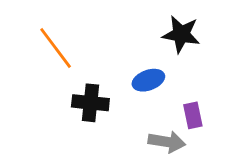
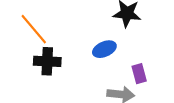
black cross: (90, 103) -> (47, 61), moved

